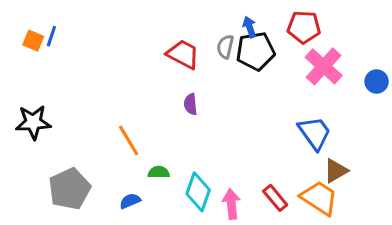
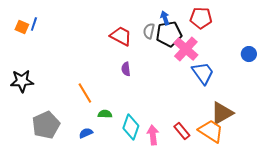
pink cross: (324, 66) -> (186, 49), moved
blue trapezoid: (315, 133) -> (203, 73), moved
brown triangle: (336, 171) -> (222, 113), size x1.4

